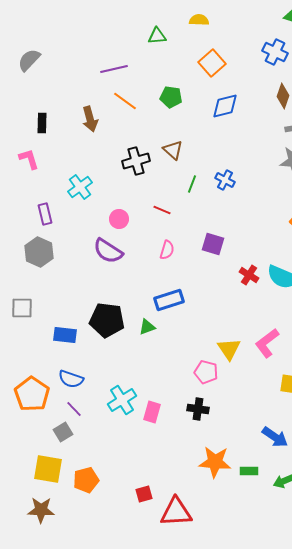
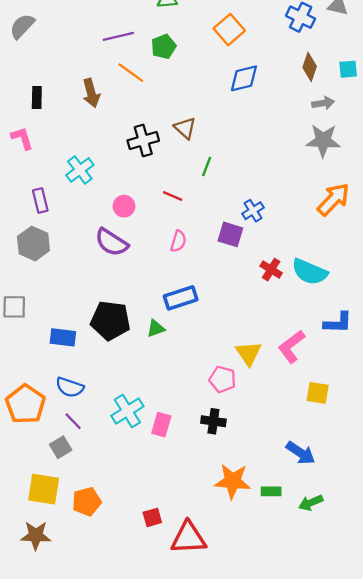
green pentagon: (171, 97) -> (164, 47), moved, turned -30
blue cross: (225, 180) -> (253, 211), moved, turned 30

